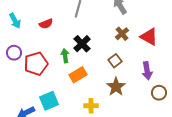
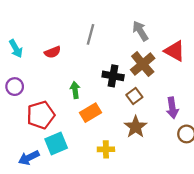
brown cross: (122, 34) -> (143, 64), size x1.5
red triangle: (149, 37) -> (175, 51), moved
black cross: (82, 44) -> (113, 76), moved, turned -36
red pentagon: (36, 64) -> (41, 115), moved

